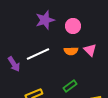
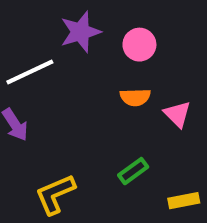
pink triangle: (90, 50) -> (177, 114), moved
white line: (38, 54) -> (30, 72), moved

